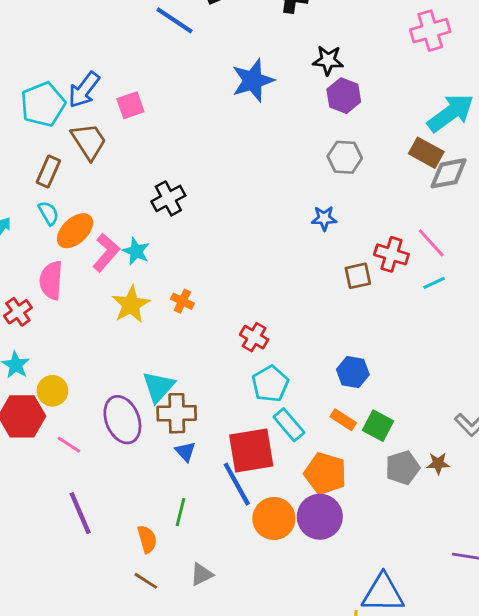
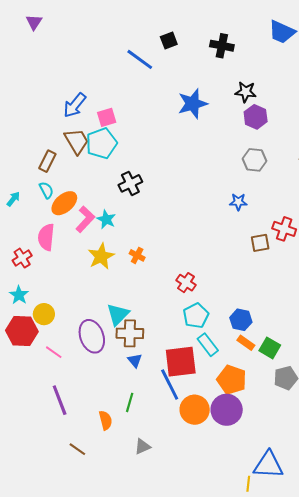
cyan pentagon: (43, 104) -> (101, 143), moved
blue hexagon: (353, 372) -> (241, 320), moved
brown line: (146, 581) -> (77, 449), moved

